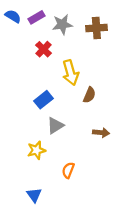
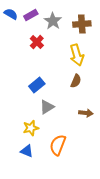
gray star: (62, 24) -> (53, 21), turned -30
yellow arrow: (71, 73) -> (77, 55), moved
orange semicircle: (68, 170) -> (58, 145), size x1.5
blue triangle: (34, 195) -> (27, 151), moved, turned -32

